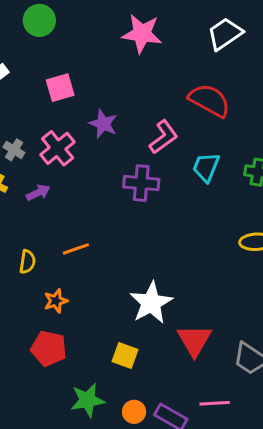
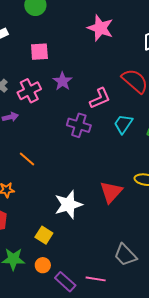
orange line: (76, 249) -> (27, 159), turned 48
red triangle: (194, 340) -> (111, 192), moved
orange circle: (134, 412) -> (43, 265), moved

